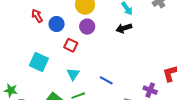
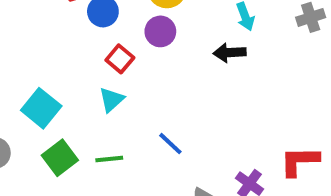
cyan square: (39, 62) -> (41, 108), moved
cyan triangle: (73, 74) -> (112, 100), moved

